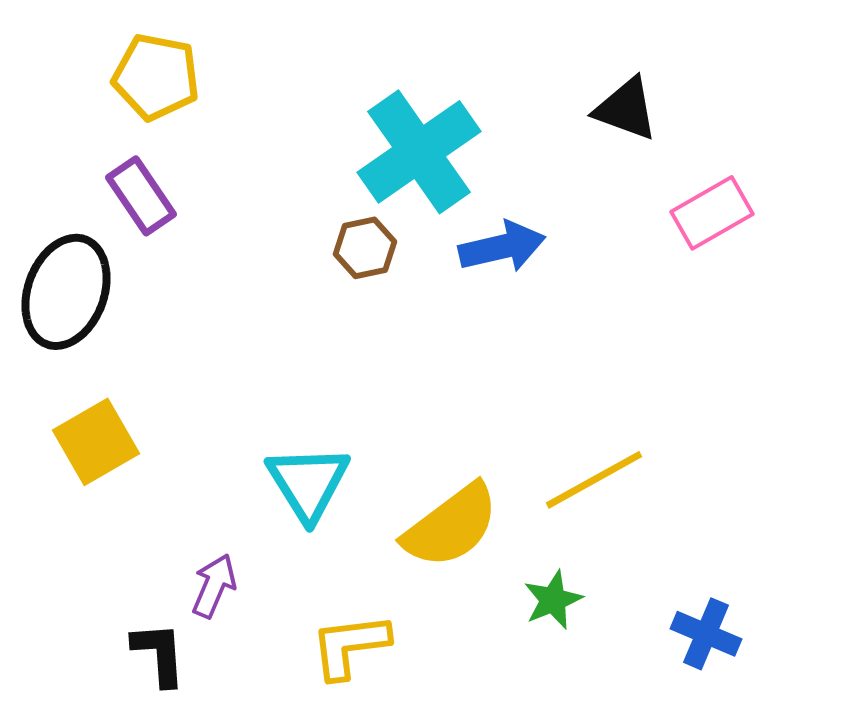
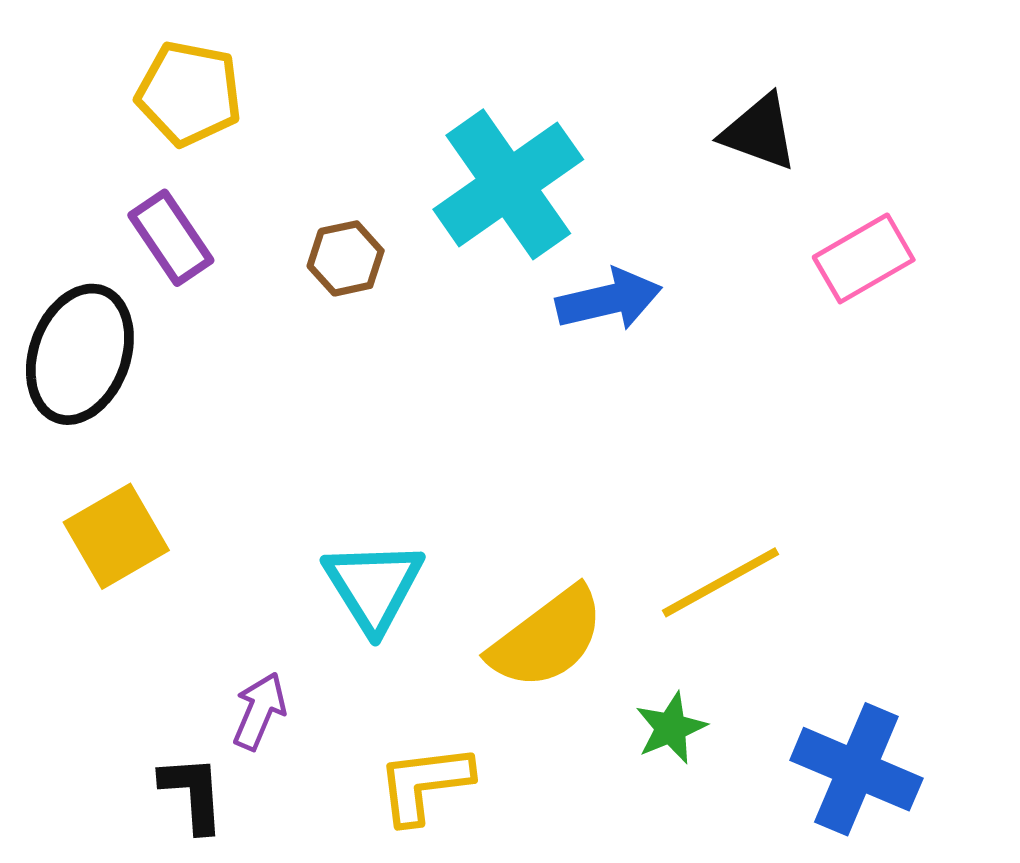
brown hexagon: (365, 248) -> (346, 258), moved
blue cross: (706, 634) -> (856, 769), size x1.5

